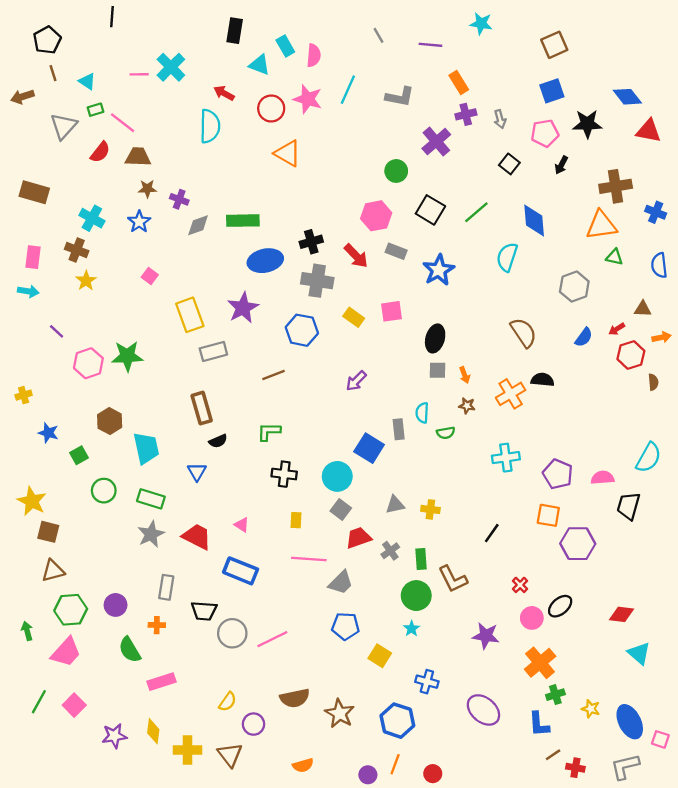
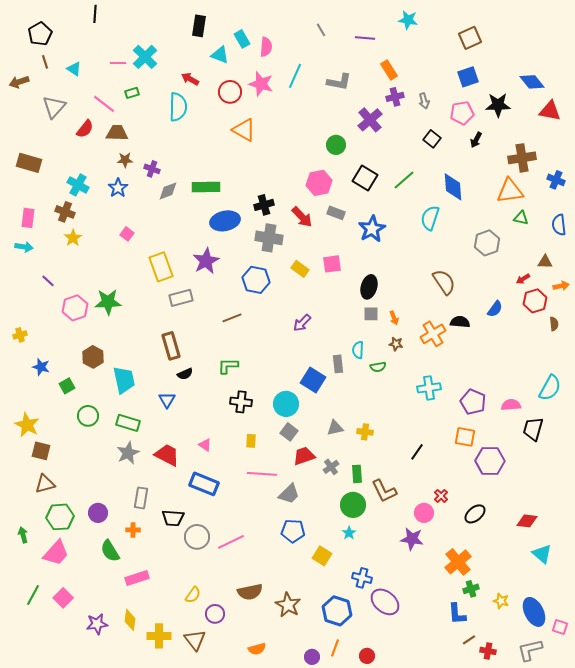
green rectangle: (95, 110) -> (132, 93), moved
blue semicircle: (584, 337) -> (495, 309), moved
pink circle: (532, 618) -> (424, 513), moved
purple ellipse: (483, 710) -> (385, 602), moved

